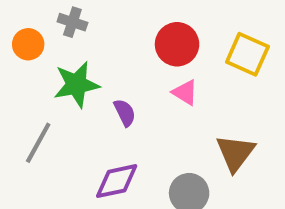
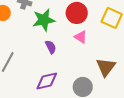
green star: (76, 84) -> (44, 20), moved

